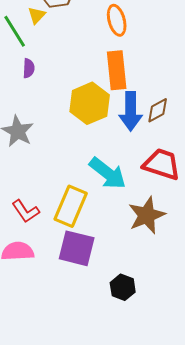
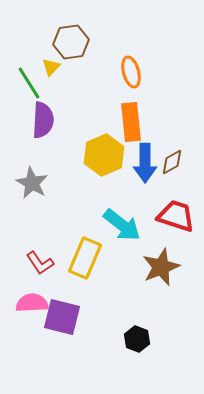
purple semicircle: (29, 68) -> (43, 120), size x1.8
purple square: (77, 248) -> (62, 317), moved

